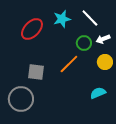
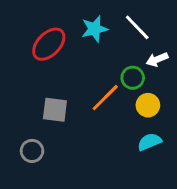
green circle: (84, 43) -> (133, 78), moved
yellow circle: (105, 62) -> (148, 105), moved
gray circle: (21, 99) -> (32, 151), size x0.6

